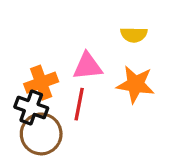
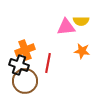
pink triangle: (87, 66) -> (66, 27), moved
orange star: (135, 84) -> (82, 51), size x0.7

